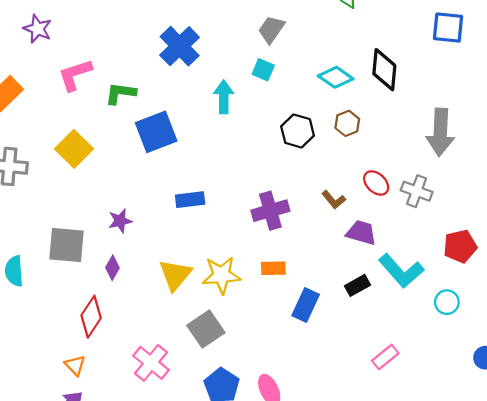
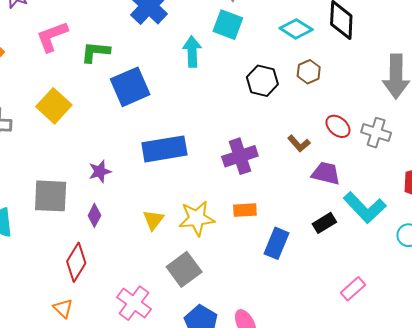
cyan square: (263, 70) -> (228, 25), size x1.4
blue rectangle: (190, 200) -> (164, 149), size x1.6
yellow triangle: (175, 275) -> (153, 220), size x0.7

